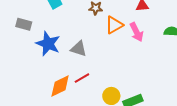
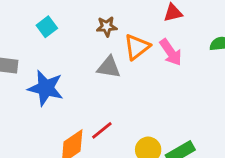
gray triangle: (79, 49) -> (109, 67), moved

